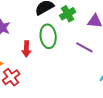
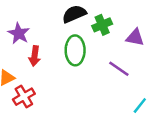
red arrow: (26, 49) -> (35, 56), moved

